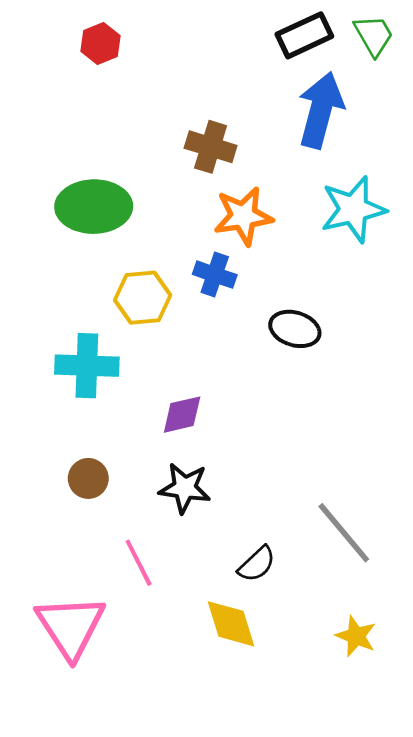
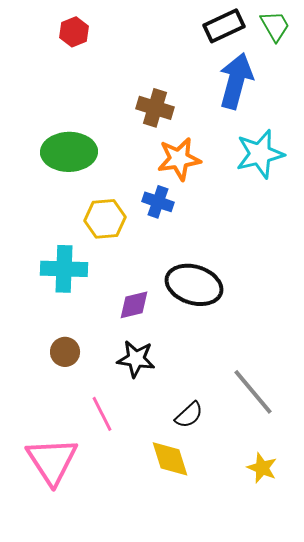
black ellipse: (295, 329) -> (194, 285), moved, size x1.5

